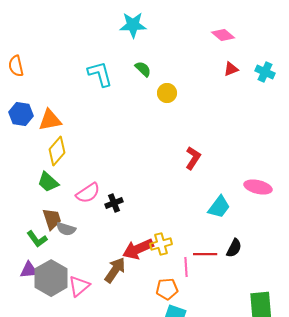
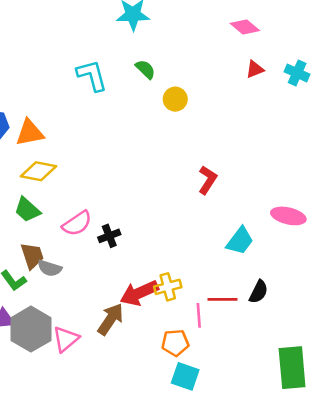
yellow diamond: (57, 151) -> (38, 171), turned 60

